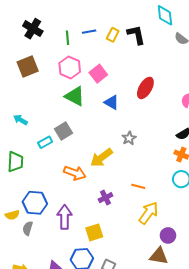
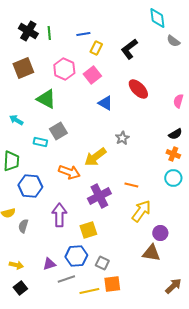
yellow rectangle: (113, 35) -> (96, 48), moved
black L-shape: (136, 35) -> (129, 49), moved, turned -115
green line: (68, 38) -> (49, 33), moved
red ellipse: (145, 88) -> (138, 89), turned -75
green triangle: (75, 96) -> (46, 99), moved
cyan rectangle: (45, 142) -> (40, 142), turned 40
purple cross: (105, 198) -> (99, 196), size x1.6
blue hexagon: (35, 203) -> (30, 186), moved

